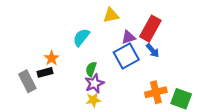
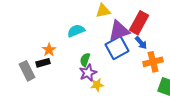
cyan semicircle: (81, 37) -> (76, 31), turned 30
purple triangle: (128, 37) -> (119, 31), size x1.6
orange cross: (156, 92) -> (153, 62), moved
yellow star: (93, 100) -> (97, 85), moved

